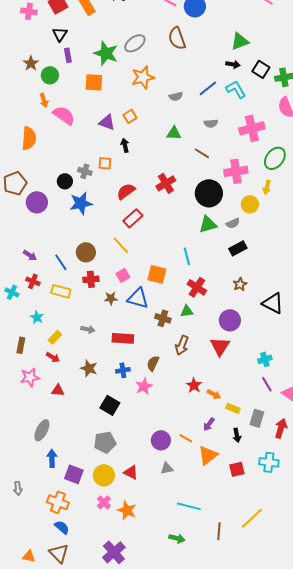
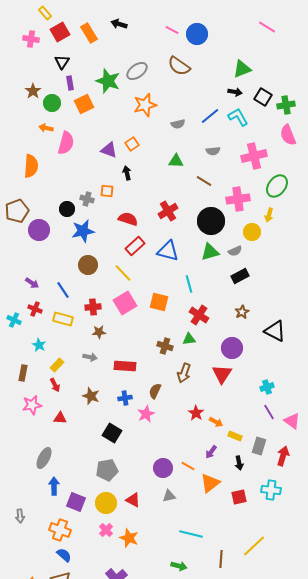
brown semicircle: (177, 38) -> (179, 66), turned -35
orange square: (94, 82) -> (84, 104), moved, turned -30
orange arrow: (44, 100) -> (46, 128), turned 120
pink semicircle: (64, 115) -> (66, 143), turned 70
red semicircle: (126, 191) -> (128, 219), turned 54
brown circle: (86, 252) -> (88, 265), moved
pink square: (123, 275) -> (125, 303), size x1.6
brown star: (111, 298) -> (99, 332), moved
blue triangle: (138, 298) -> (168, 251), moved
red arrow: (53, 357) -> (55, 385), turned 32

